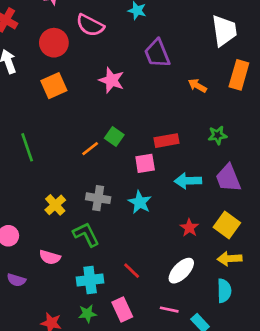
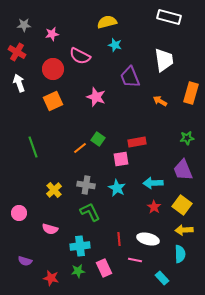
white trapezoid: (224, 31) -> (164, 60), moved
green star: (217, 135) -> (187, 138), moved
cyan arrow: (188, 181) -> (153, 183), moved
green L-shape: (86, 234) -> (90, 212), moved
red line: (132, 271) -> (119, 239), moved, turned 40
white ellipse: (181, 271) -> (148, 239), turned 60
purple semicircle: (16, 280) -> (25, 261), moved
pink line: (169, 310) -> (135, 260), moved

